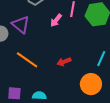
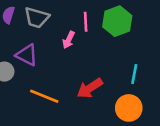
red arrow: (64, 62) -> (90, 88), size x1.5

